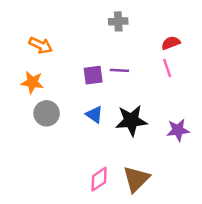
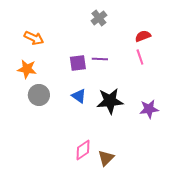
gray cross: (118, 21) -> (99, 18), turned -35
brown triangle: (136, 179) -> (106, 158), moved, size x0.7

